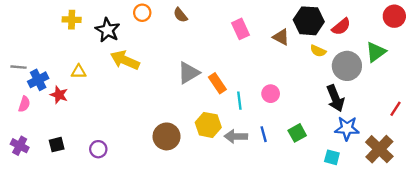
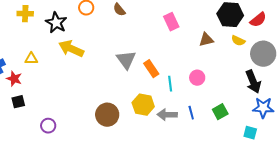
brown triangle: (281, 37) -> (206, 40), moved, turned -42
gray triangle: (188, 73) -> (126, 60), turned -35
black square: (57, 145) -> (18, 102), moved

